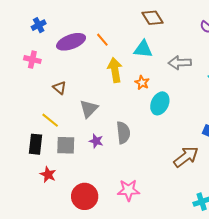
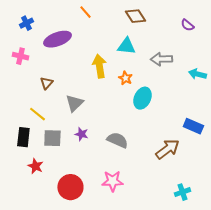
orange line: (102, 40) -> (85, 12), moved
brown triangle: (60, 88) -> (46, 83), turned 32
gray semicircle: (123, 133) -> (117, 140), moved, turned -60

